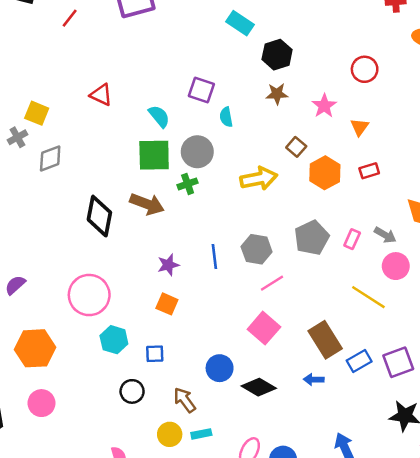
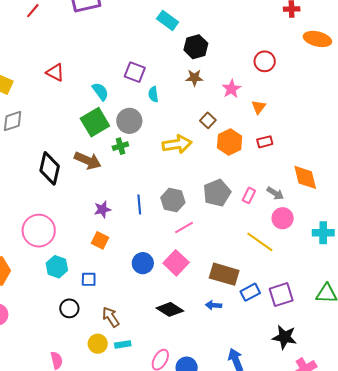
green square: (154, 155) -> (95, 122), turned -32
brown rectangle: (325, 340) -> (224, 274), turned -44
blue circle: (220, 368) -> (143, 263), moved

